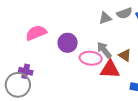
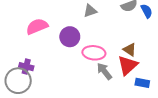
gray triangle: (105, 18) -> (90, 11), moved
gray arrow: (104, 50) -> (104, 71), moved
red triangle: (110, 69) -> (128, 65), moved, turned -45

